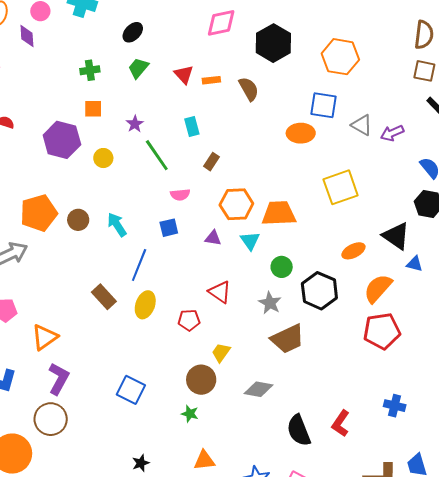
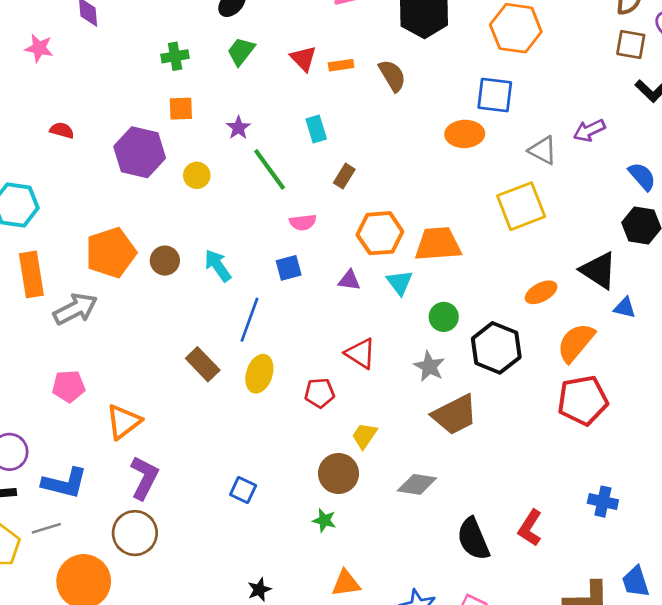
gray triangle: (362, 125) -> (543, 150), moved
blue square: (131, 390) -> (243, 490), size x0.7

